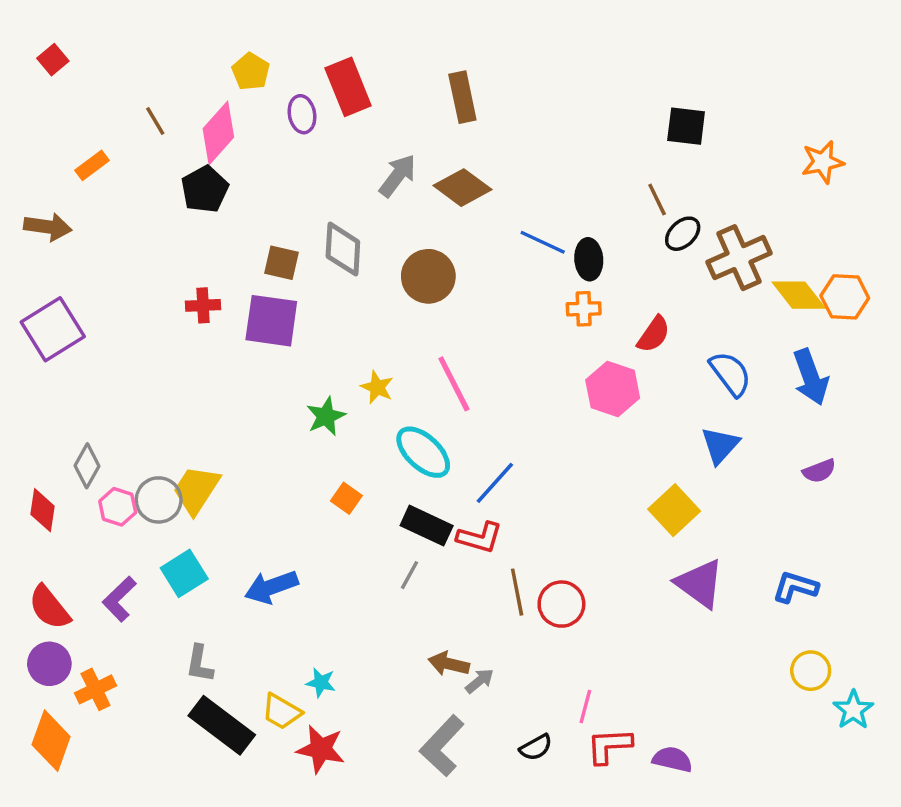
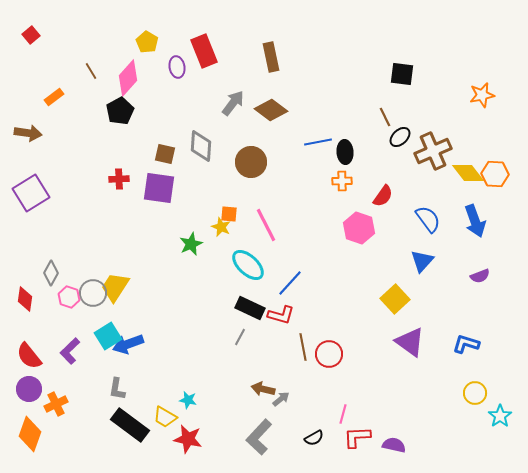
blue line: (543, 242) -> (318, 142), turned -36
orange square: (346, 498) -> (229, 214), moved, turned -30
blue arrow: (271, 587) -> (128, 344), moved

